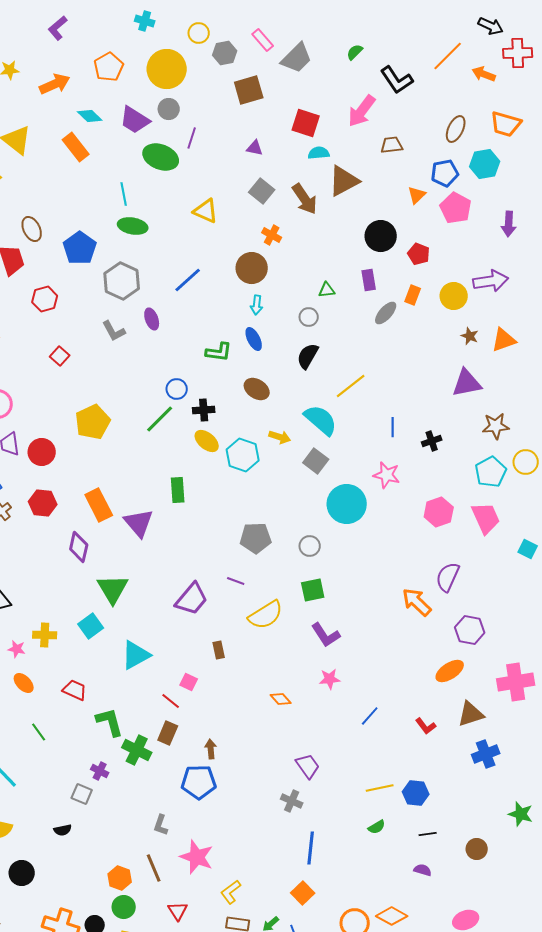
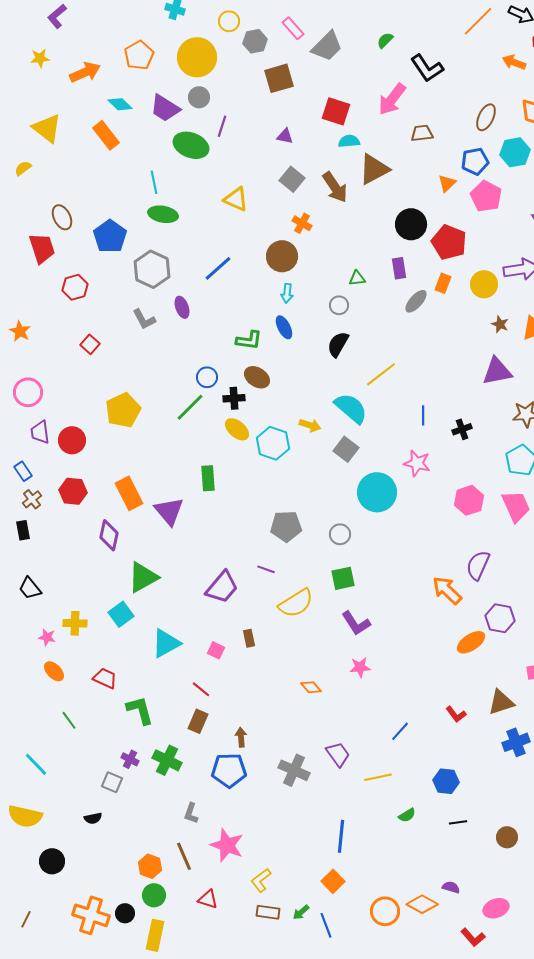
purple L-shape: (58, 28) -> (57, 16), moved
orange line: (448, 56) -> (478, 21), moved
red pentagon: (419, 254) -> (449, 242), size x1.6
brown ellipse: (257, 389) -> (257, 377), moved
green triangle: (113, 589) -> (143, 577), turned 32
orange ellipse: (450, 671) -> (471, 642), moved
pink square: (189, 682) -> (216, 650), moved
blue line: (370, 716) -> (400, 731), moved
green cross: (137, 750) -> (167, 760), moved
yellow line: (380, 788) -> (378, 777), moved
gray cross: (292, 801) -> (294, 770), moved, size x1.4
purple semicircle: (423, 870) -> (451, 887), moved
red triangle: (178, 911) -> (208, 899), turned -40

